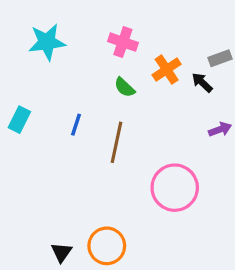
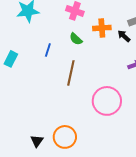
orange cross: (167, 70) -> (102, 28), turned 30
blue line: (76, 125) -> (48, 50), moved

